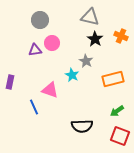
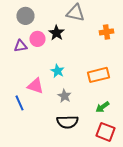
orange cross: (121, 36) -> (106, 32), turned -32
black star: (95, 39) -> (56, 33), moved
gray star: (86, 61) -> (64, 96), moved

